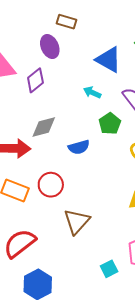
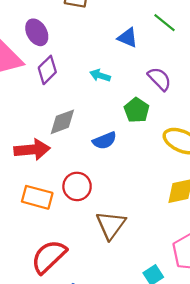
purple ellipse: (50, 47) -> (37, 32), moved
blue triangle: (109, 60) -> (128, 38), size x0.7
cyan arrow: (92, 92) -> (100, 75), moved

